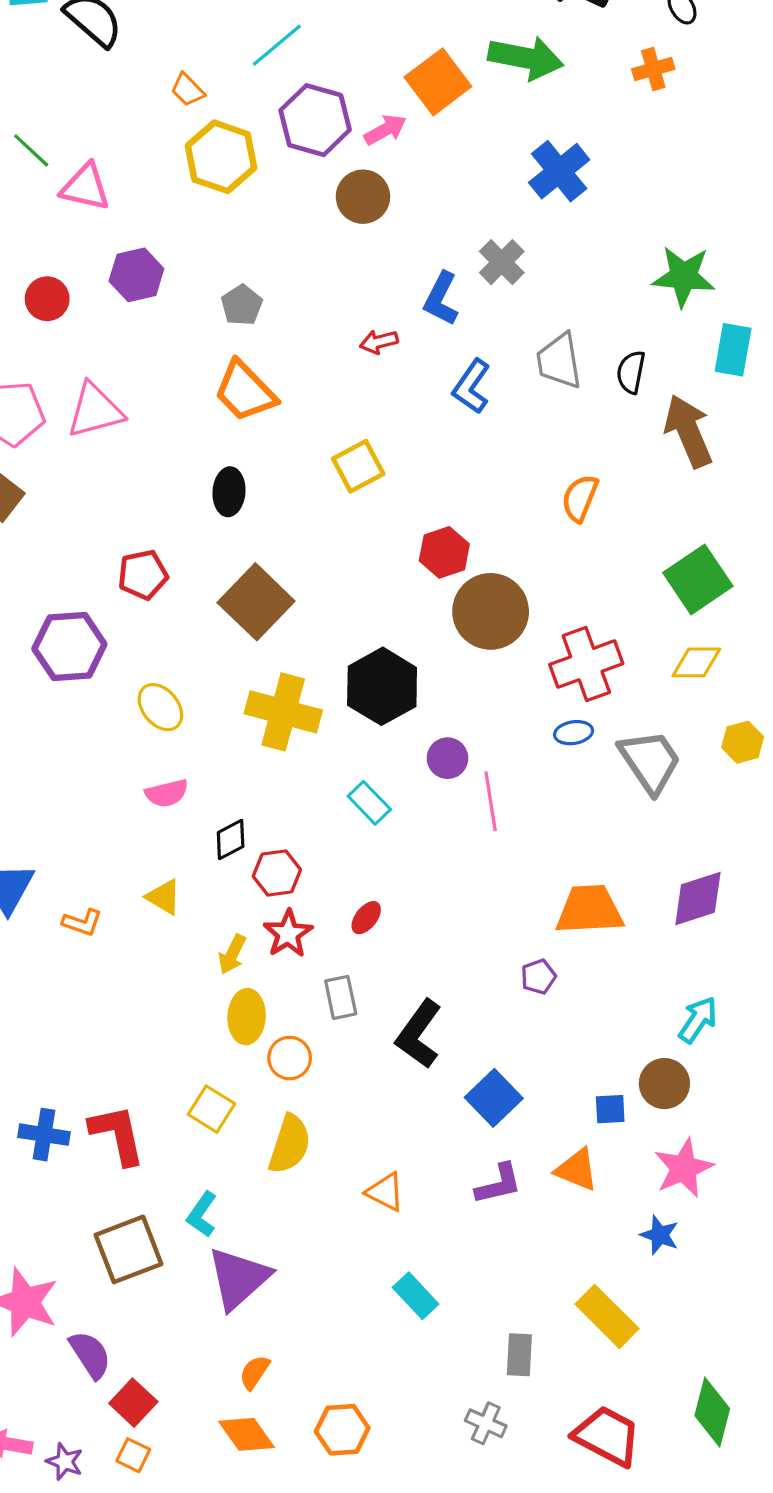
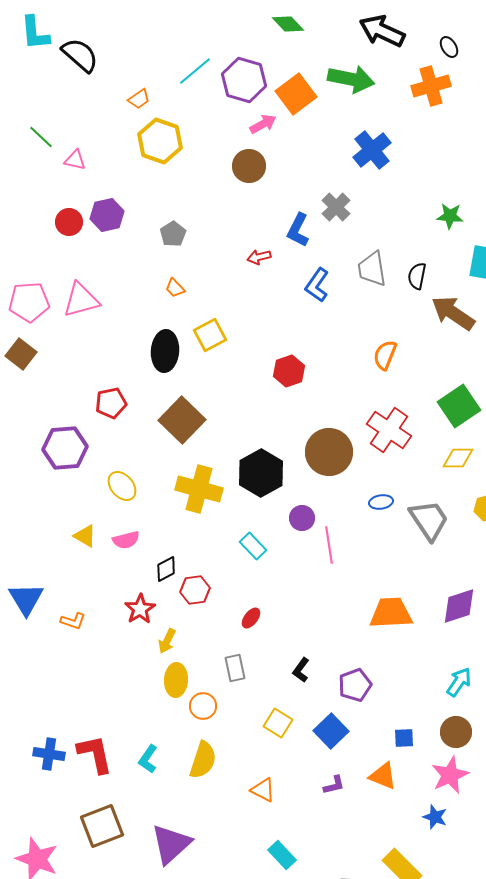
orange cross: (653, 69) -> (431, 86), size x1.5
orange trapezoid: (188, 90) -> (139, 99), turned -80
purple hexagon: (315, 120) -> (244, 80), moved
pink triangle: (85, 187) -> (75, 160), size x0.7
green star: (684, 276) -> (450, 216), size x0.7
red circle: (47, 299) -> (69, 222), moved
orange trapezoid: (245, 391) -> (175, 288), size x0.5
brown arrow: (688, 431) -> (453, 313), turned -33
yellow square: (358, 466) -> (210, 335), moved
black ellipse: (229, 492) -> (165, 351), size x1.4
red hexagon: (444, 552) -> (289, 371), moved
brown circle: (491, 611) -> (329, 452), moved
red cross: (586, 664) -> (389, 430), moved, turned -36
yellow triangle: (164, 897) -> (85, 536), moved
red star: (288, 934) -> (140, 609), moved
purple pentagon: (538, 977) -> (355, 685), moved, size x1.5
black L-shape: (419, 1034) -> (301, 670), moved, size x0.6
brown circle: (664, 1084) -> (456, 732), moved
yellow square: (211, 1109) -> (278, 723), moved
purple L-shape: (499, 1184) -> (334, 785), size x0.7
cyan L-shape: (202, 1214) -> (148, 759), moved

